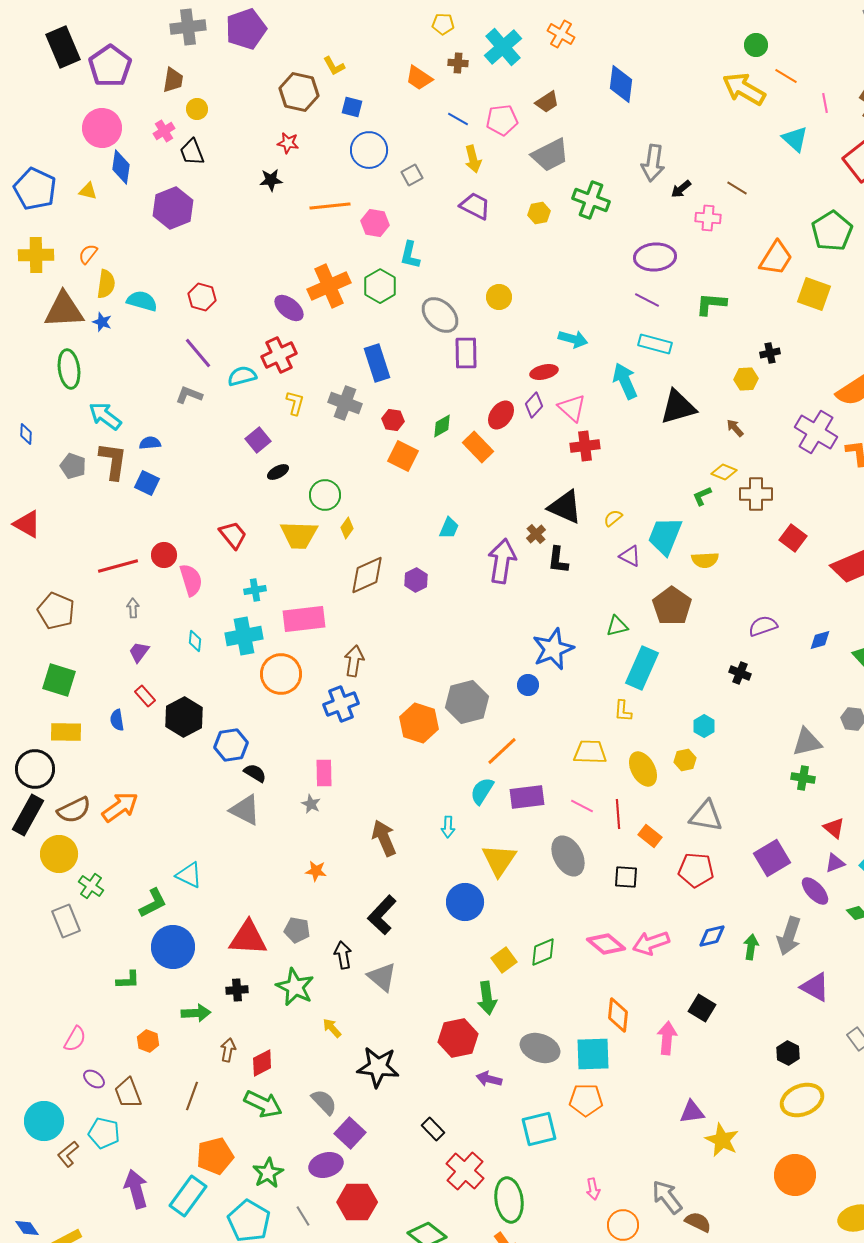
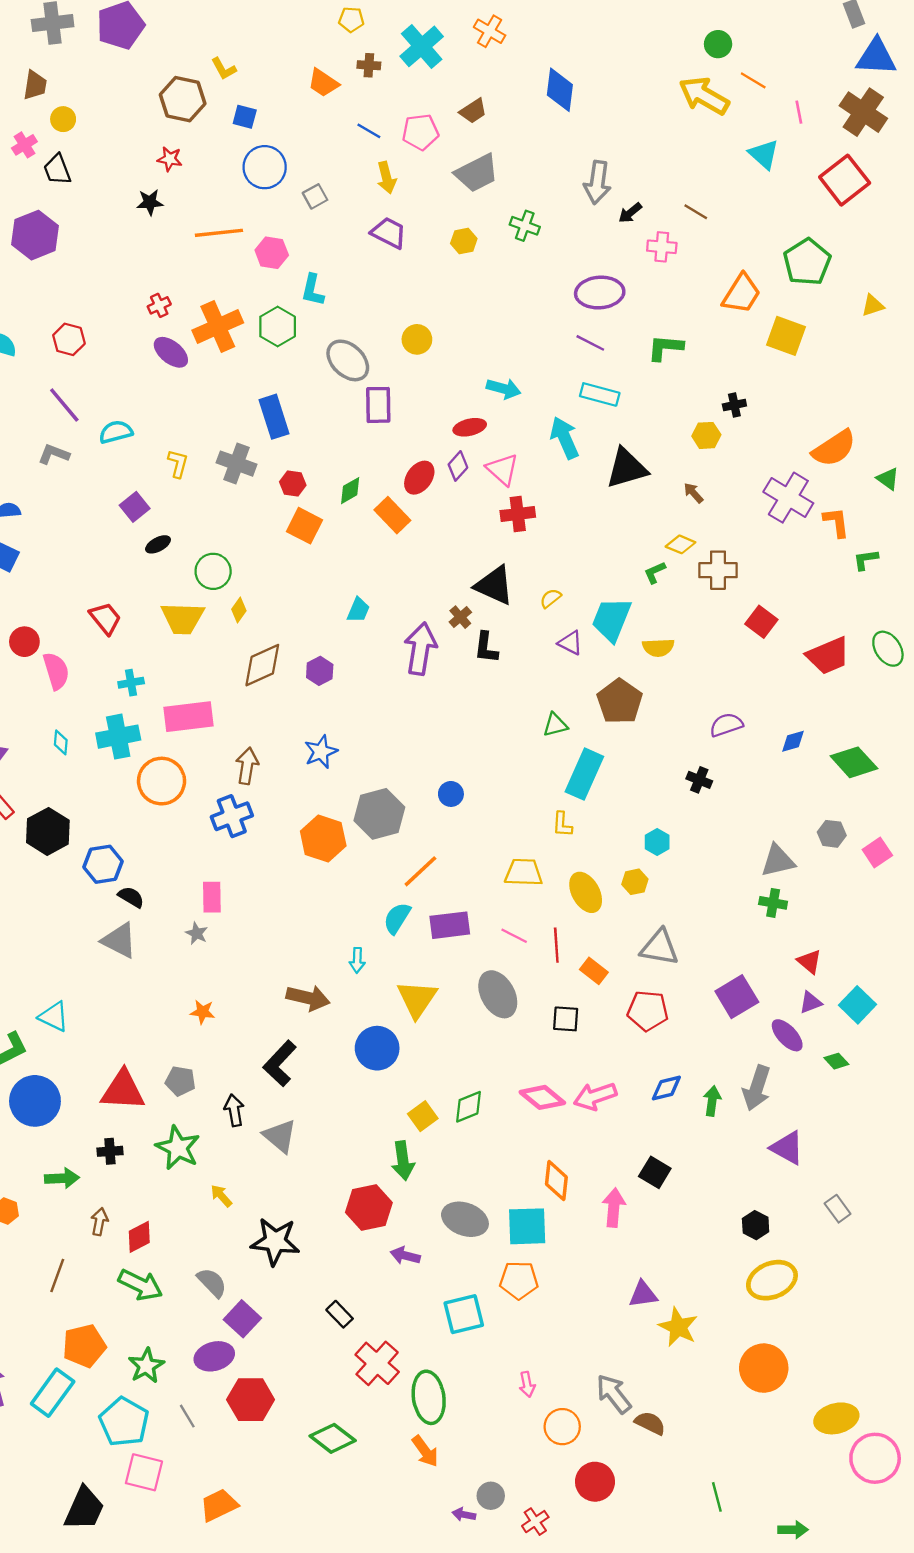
green cross: (591, 200) -> (525, 226), size x0.7
red cross: (279, 355) -> (159, 305), moved, size x0.6
blue star: (553, 649) -> (321, 752), moved, size x0.7
brown arrow: (384, 838) -> (308, 998), moved, turned 126

